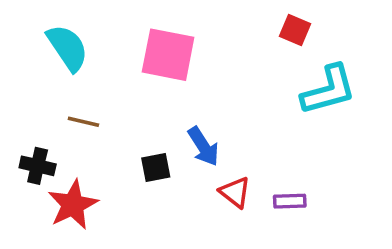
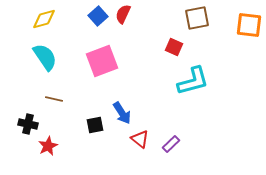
pink square: (168, 55) -> (102, 61), turned -32
purple rectangle: (290, 201) -> (171, 144), turned -42
red star: (73, 205) -> (48, 146), size x0.7

